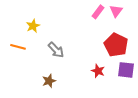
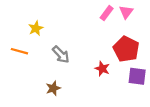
red star: (98, 71) -> (102, 69), moved

